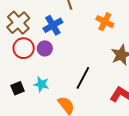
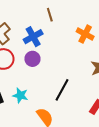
purple circle: (45, 48) -> (32, 59), moved

